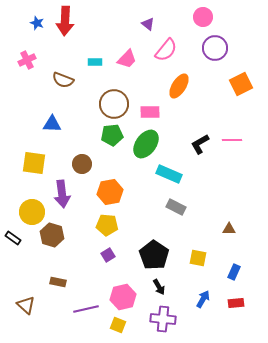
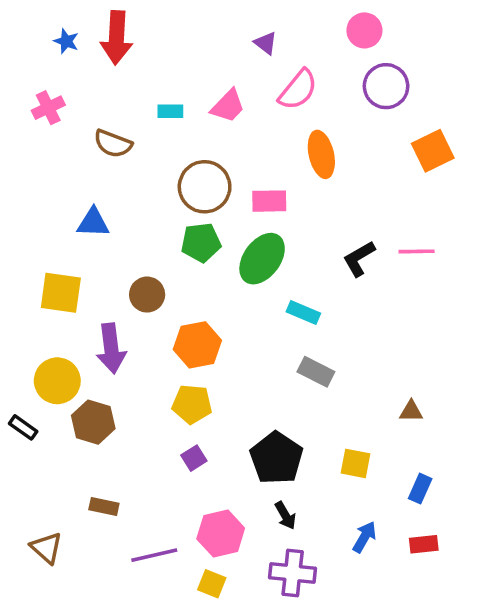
orange ellipse: (179, 86) -> (321, 154), turned -45
cyan rectangle: (169, 174) -> (303, 312), size x0.7

